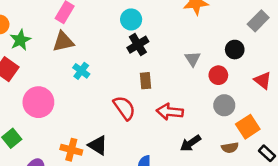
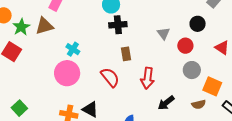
brown triangle: (63, 42) -> (44, 26), moved
black cross: (138, 45) -> (118, 25), turned 30
pink circle: (38, 102) -> (67, 73), moved
red arrow: (170, 112) -> (148, 78), turned -85
orange square: (248, 127) -> (212, 86), turned -30

